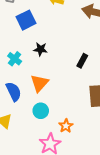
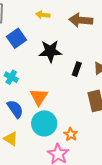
black star: (40, 49) -> (50, 51), moved, size x1.6
cyan circle: (41, 111) -> (44, 123), size x1.6

